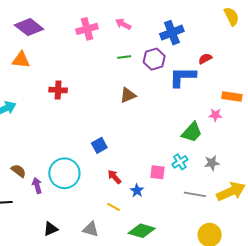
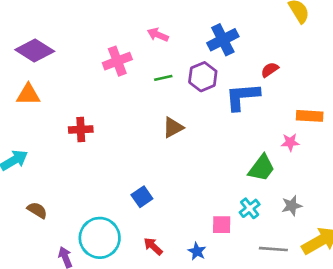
pink cross: (87, 29) -> (117, 61), moved
brown semicircle: (18, 171) -> (37, 210), moved
red arrow: (114, 177) -> (153, 246), moved

